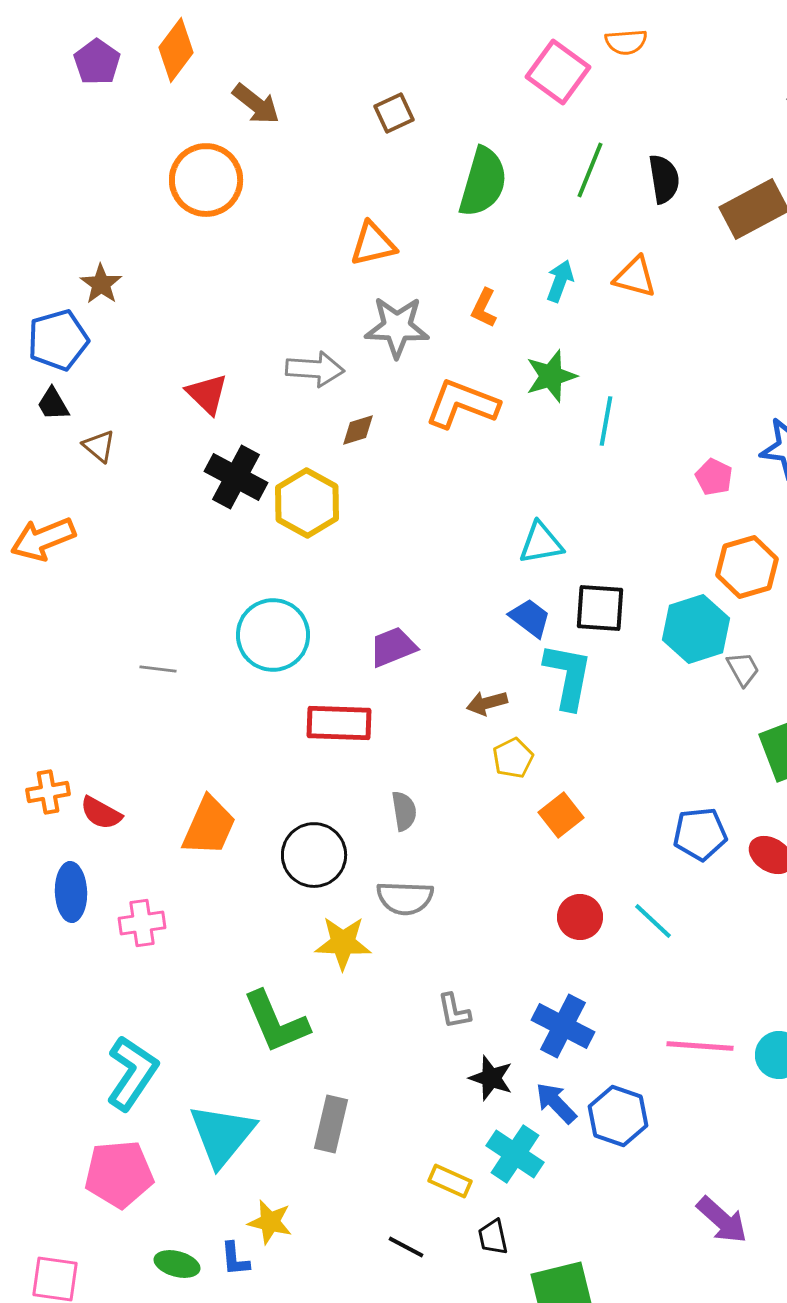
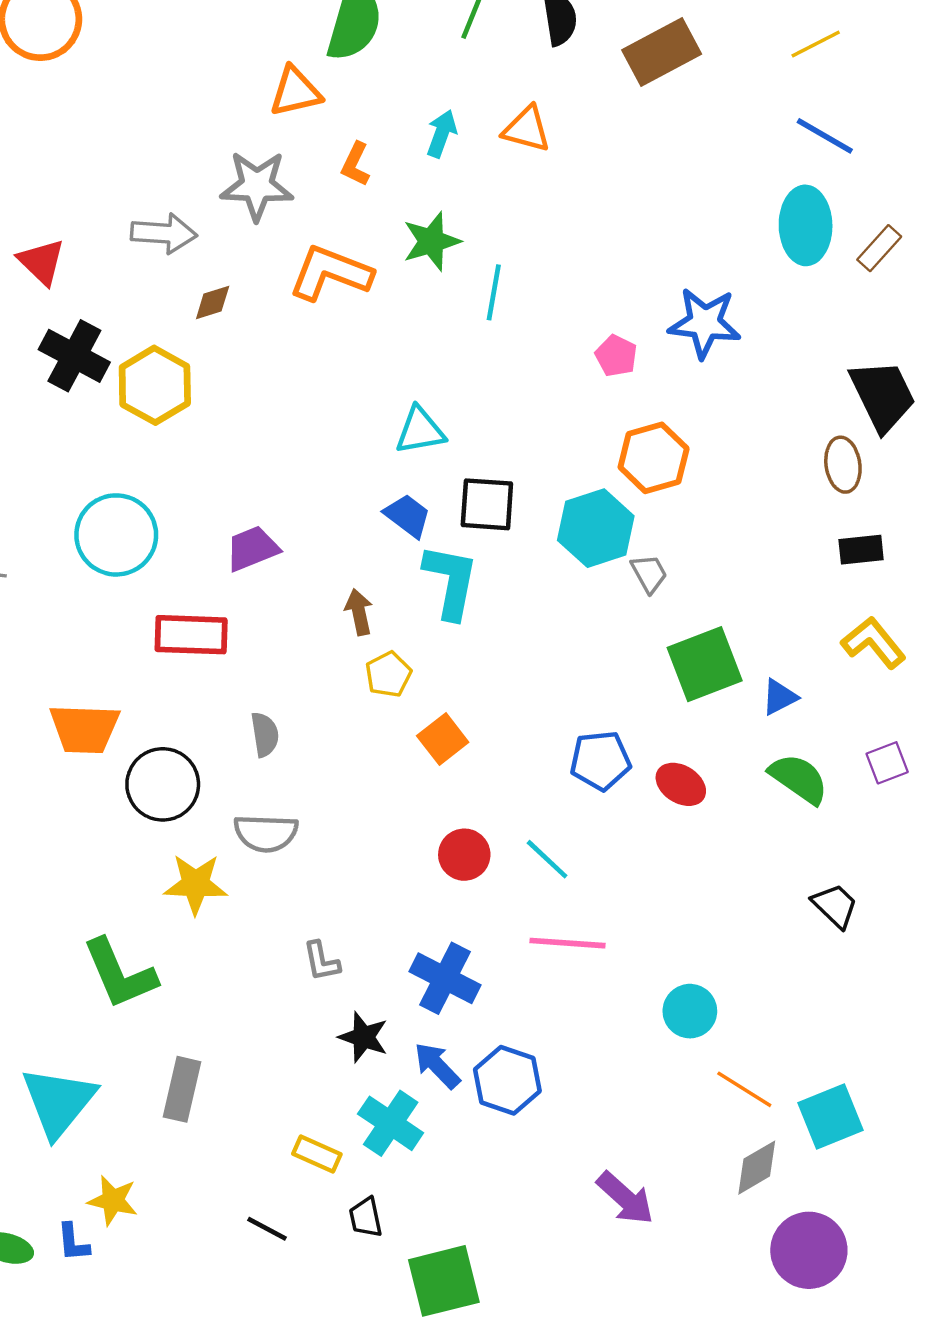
orange triangle: (373, 244) -> (295, 92), moved
brown arrow: (487, 703) -> (359, 612), turned 93
orange trapezoid: (209, 826) -> (84, 729), moved, turned 68
pink line: (700, 1046) -> (567, 943), moved

